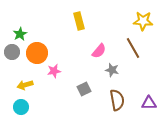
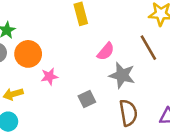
gray star: (112, 70) -> (122, 75), size x1.5

